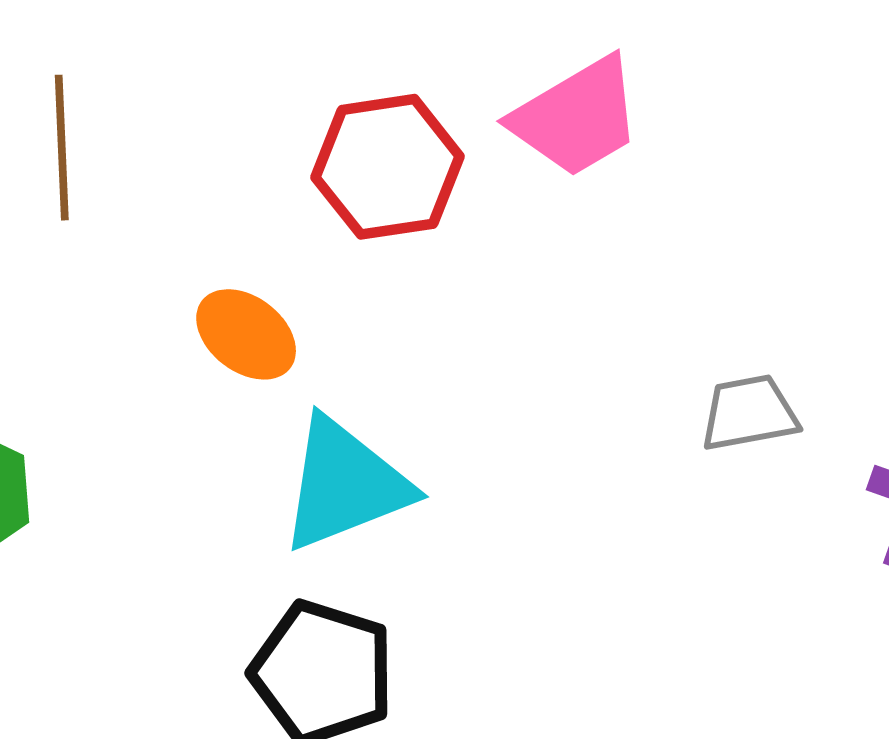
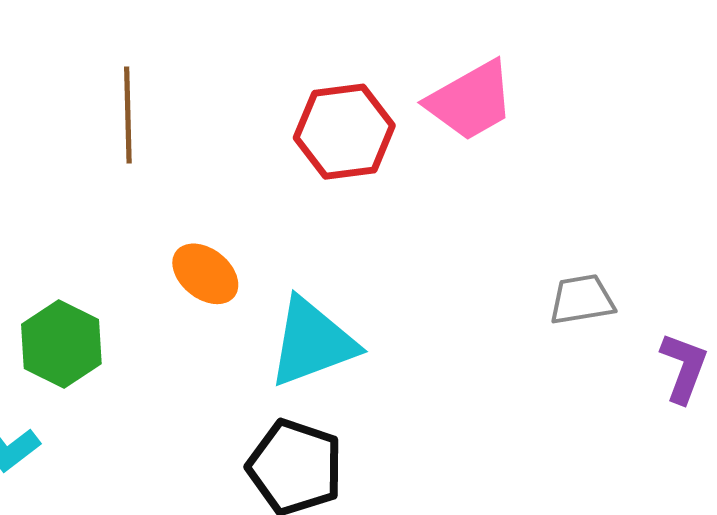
orange ellipse: (246, 334) -> (205, 274), moved

